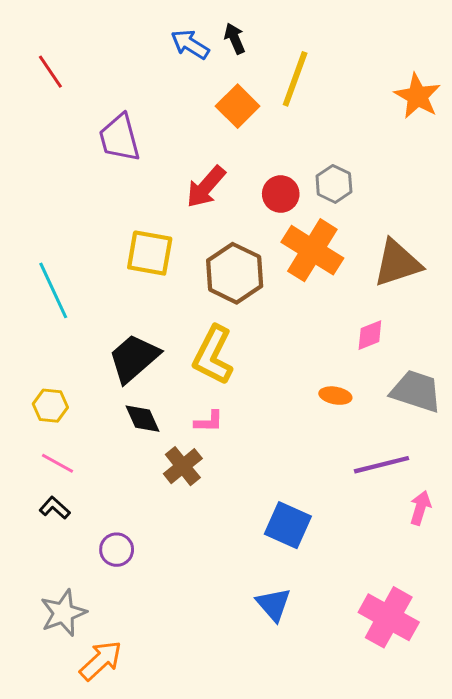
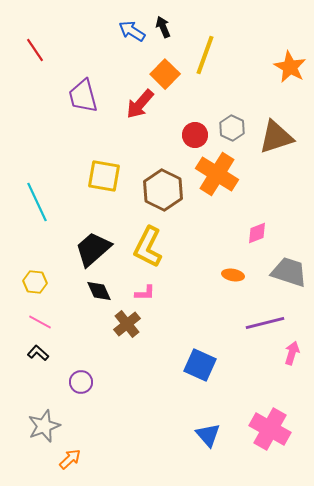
red arrow: (206, 187) -> (140, 104), moved
brown triangle: (397, 263) -> (276, 137), moved
blue triangle: (274, 604) -> (208, 435), moved
orange arrow: (101, 660) -> (70, 459), size x0.7

